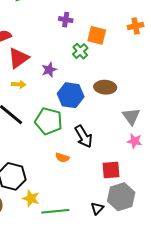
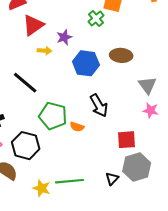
yellow arrow: (19, 84) -> (45, 51), moved
green pentagon: (49, 121) -> (53, 116), moved
yellow star: (31, 198) -> (42, 188), moved

